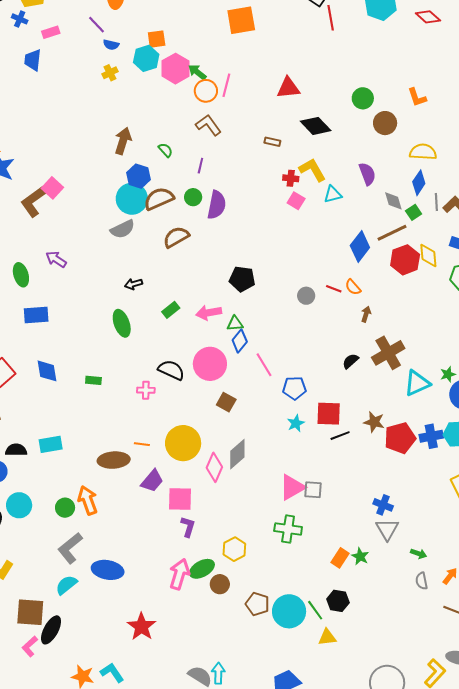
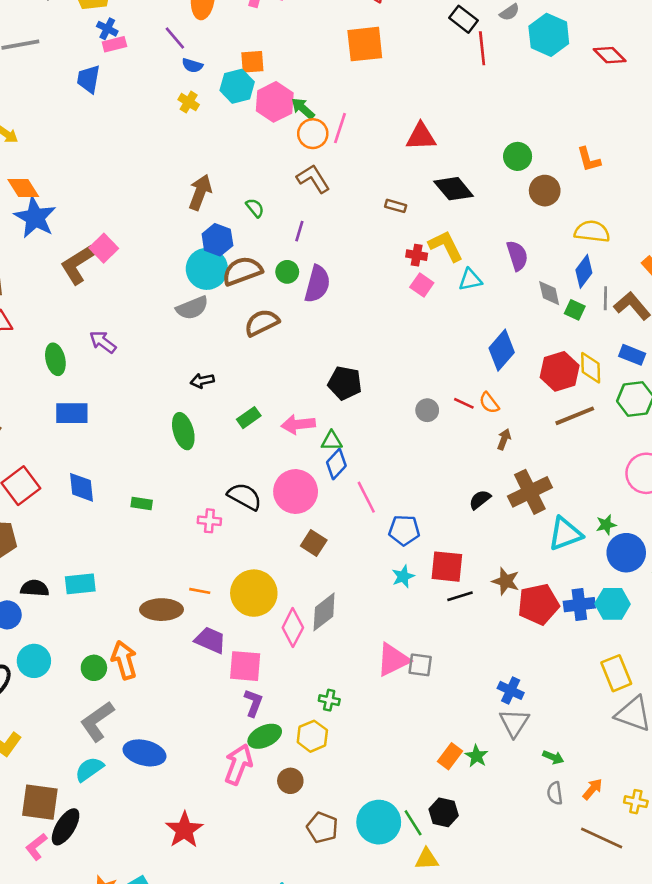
blue cross: (20, 19) -> (107, 29), moved
yellow cross: (110, 73) -> (189, 102), turned -35
green square: (414, 212) -> (575, 310), turned -35
brown line: (392, 233) -> (575, 416), moved
purple trapezoid: (152, 481) -> (210, 640), turned -110
green cross: (288, 529) -> (329, 700), moved, size x0.6
green ellipse: (202, 569) -> (265, 736), moved
brown pentagon: (257, 604) -> (322, 828), moved

